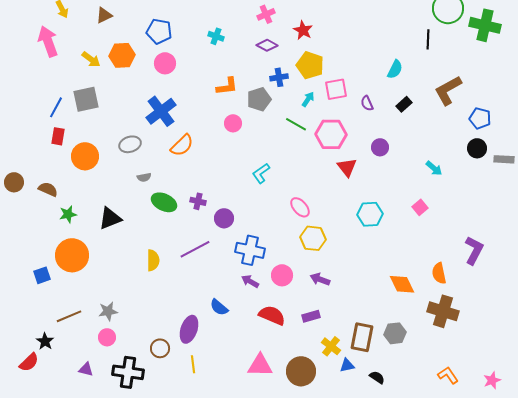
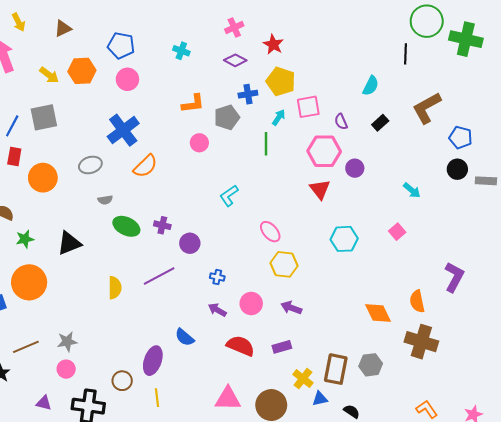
green line: (296, 124) -> (266, 144), turned 60
pink hexagon: (331, 134) -> (324, 151), moved
blue cross: (250, 250) -> (217, 277), size x0.5

